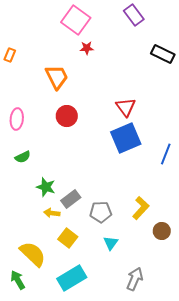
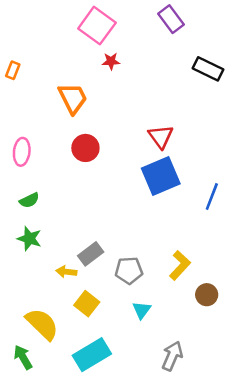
green star: (46, 187) -> (29, 239), moved

